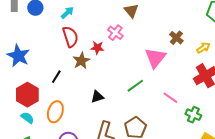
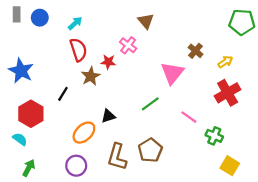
orange ellipse: (55, 112) -> (84, 133), moved, turned 30
cyan semicircle: (27, 118) -> (20, 139), moved

